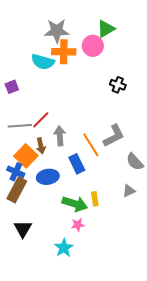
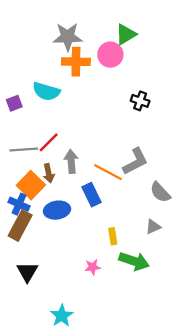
cyan semicircle: (43, 62) -> (46, 91), moved
orange line: (91, 145) -> (108, 172), turned -30
green arrow: (75, 204) -> (134, 261), moved
cyan star: (64, 248) -> (62, 316), moved

